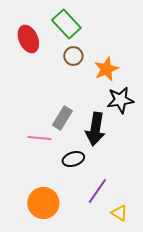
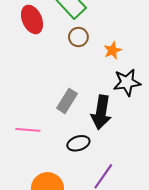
orange star: (106, 69) -> (112, 50), size x0.7
pink line: (39, 138) -> (28, 130), moved

